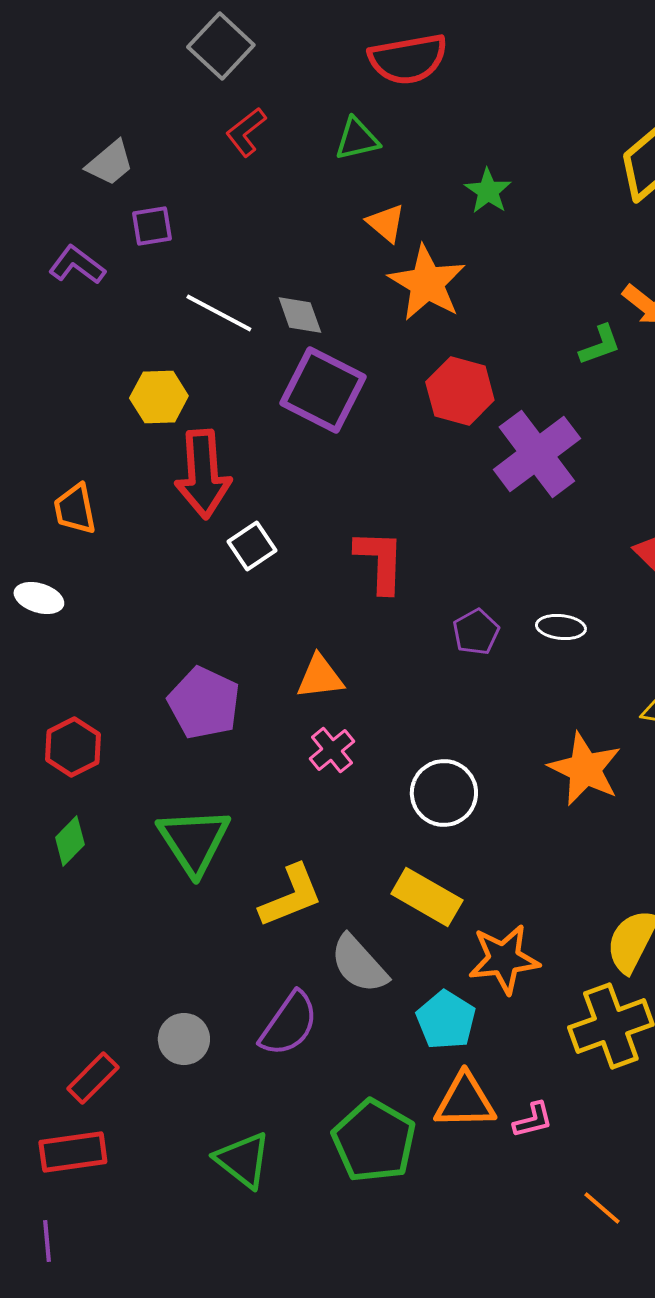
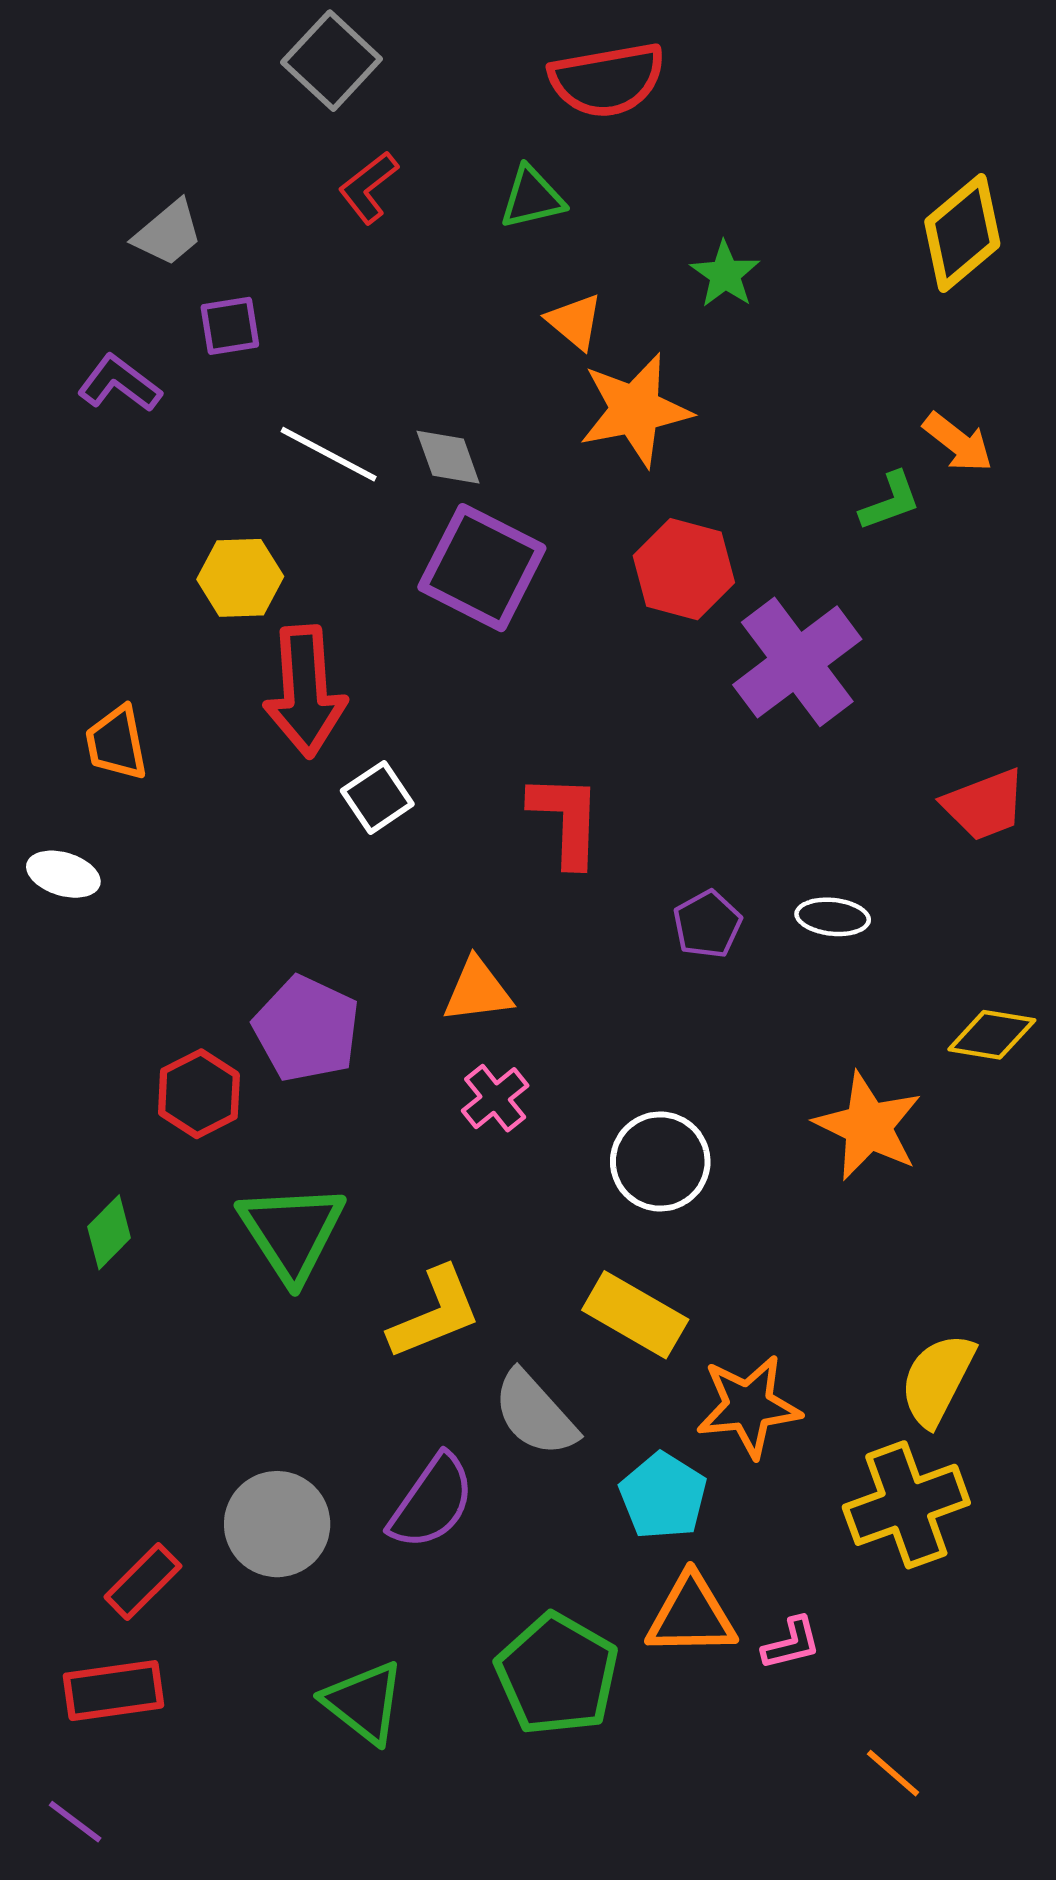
orange star: (427, 283) -> (635, 410), turned 30
red hexagon: (73, 747) -> (199, 1094), moved
gray circle: (184, 1039) -> (277, 1524), size x1.4
purple line: (47, 1241) -> (75, 1822), turned -48

